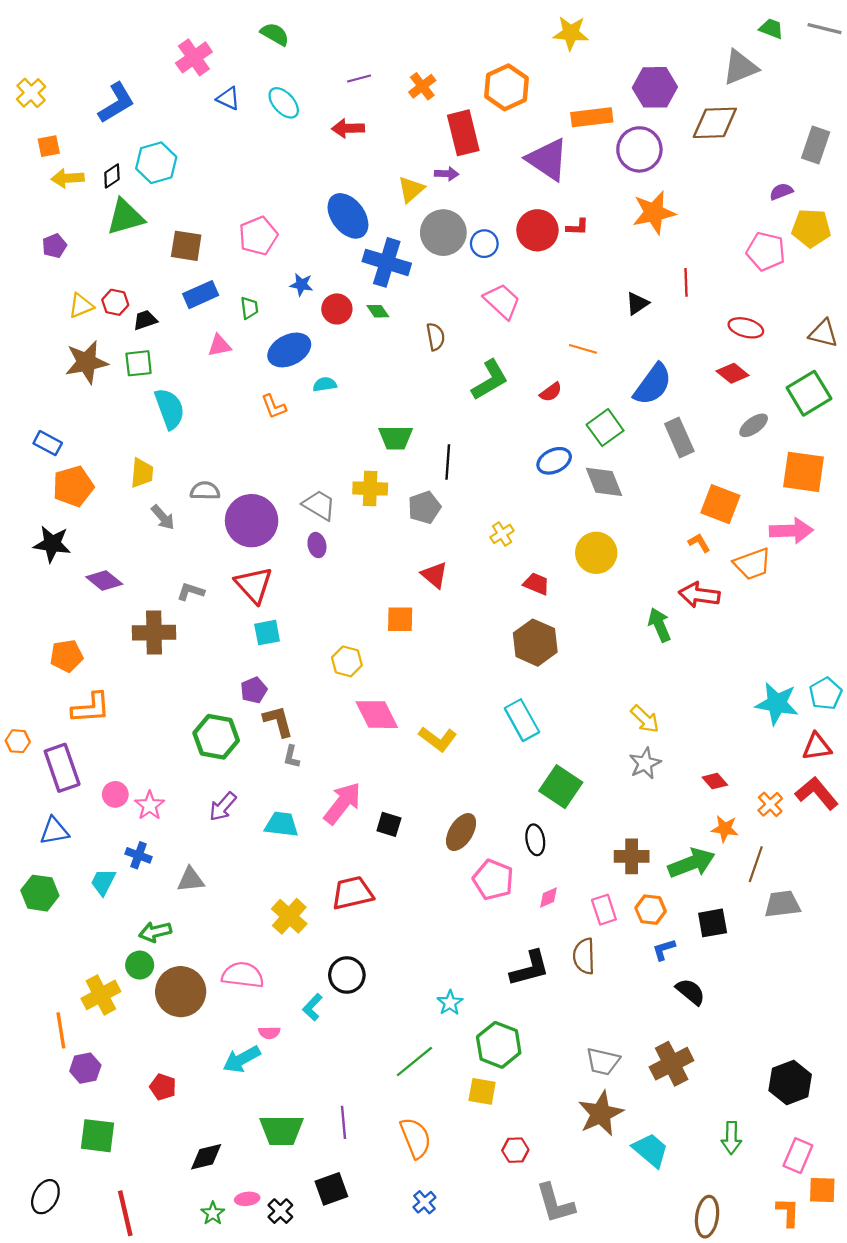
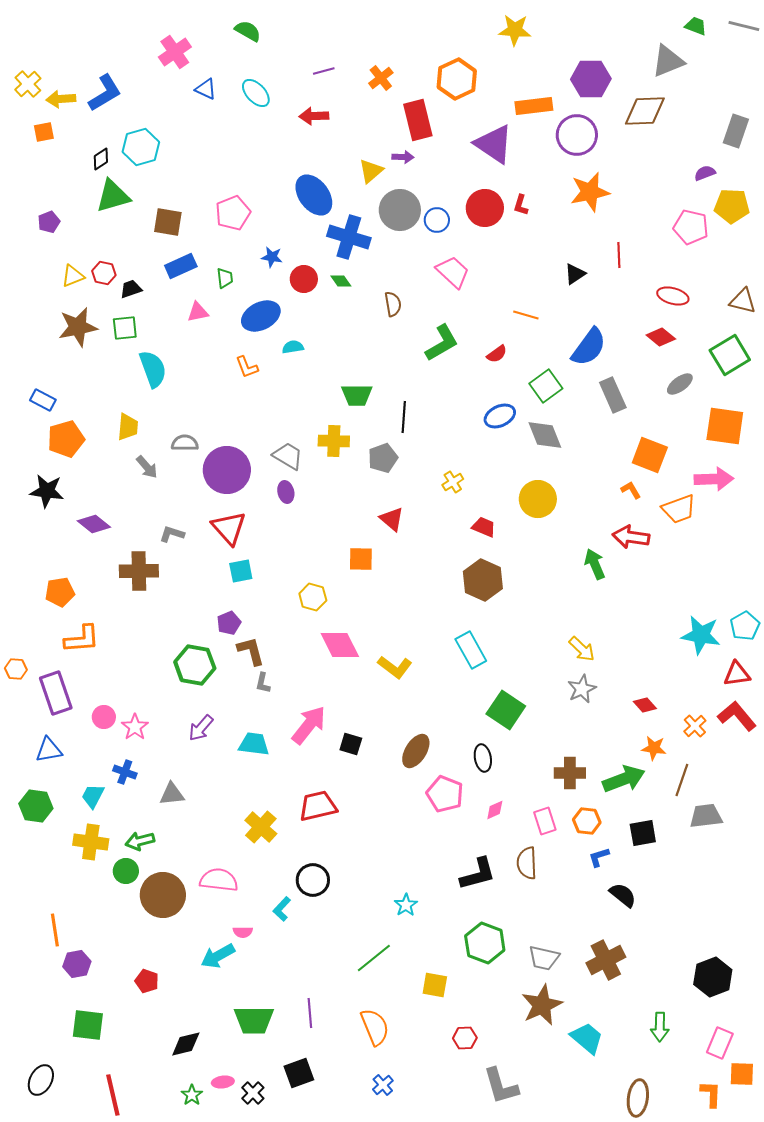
yellow arrow: (68, 178) -> (61, 99), moved
red L-shape: (577, 227) -> (521, 205), turned 105
yellow cross: (101, 995) -> (91, 842), moved, turned 36
green hexagon: (499, 1045) -> (485, 943), moved

